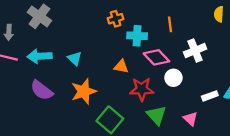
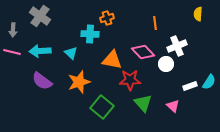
cyan cross: (137, 36) -> (90, 34), moved
orange triangle: (121, 66) -> (112, 60), size x1.5
white circle: (173, 78) -> (166, 64), moved

